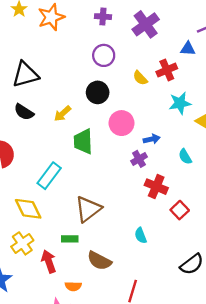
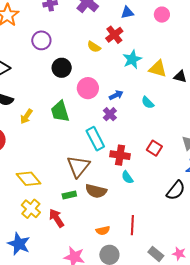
purple circle: (104, 55) -> (41, 40), moved
yellow arrow: (63, 114) -> (26, 116), moved
cyan rectangle: (49, 176) -> (95, 139), moved, turned -50
red cross: (156, 187) -> (120, 155), moved
brown semicircle: (99, 261) -> (96, 191), moved
orange semicircle: (73, 286) -> (103, 230), moved

